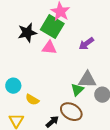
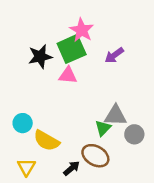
green square: (52, 27) -> (72, 49), turned 35
purple arrow: (86, 44) -> (114, 55), moved
yellow semicircle: (32, 100) -> (46, 141), size x1.5

